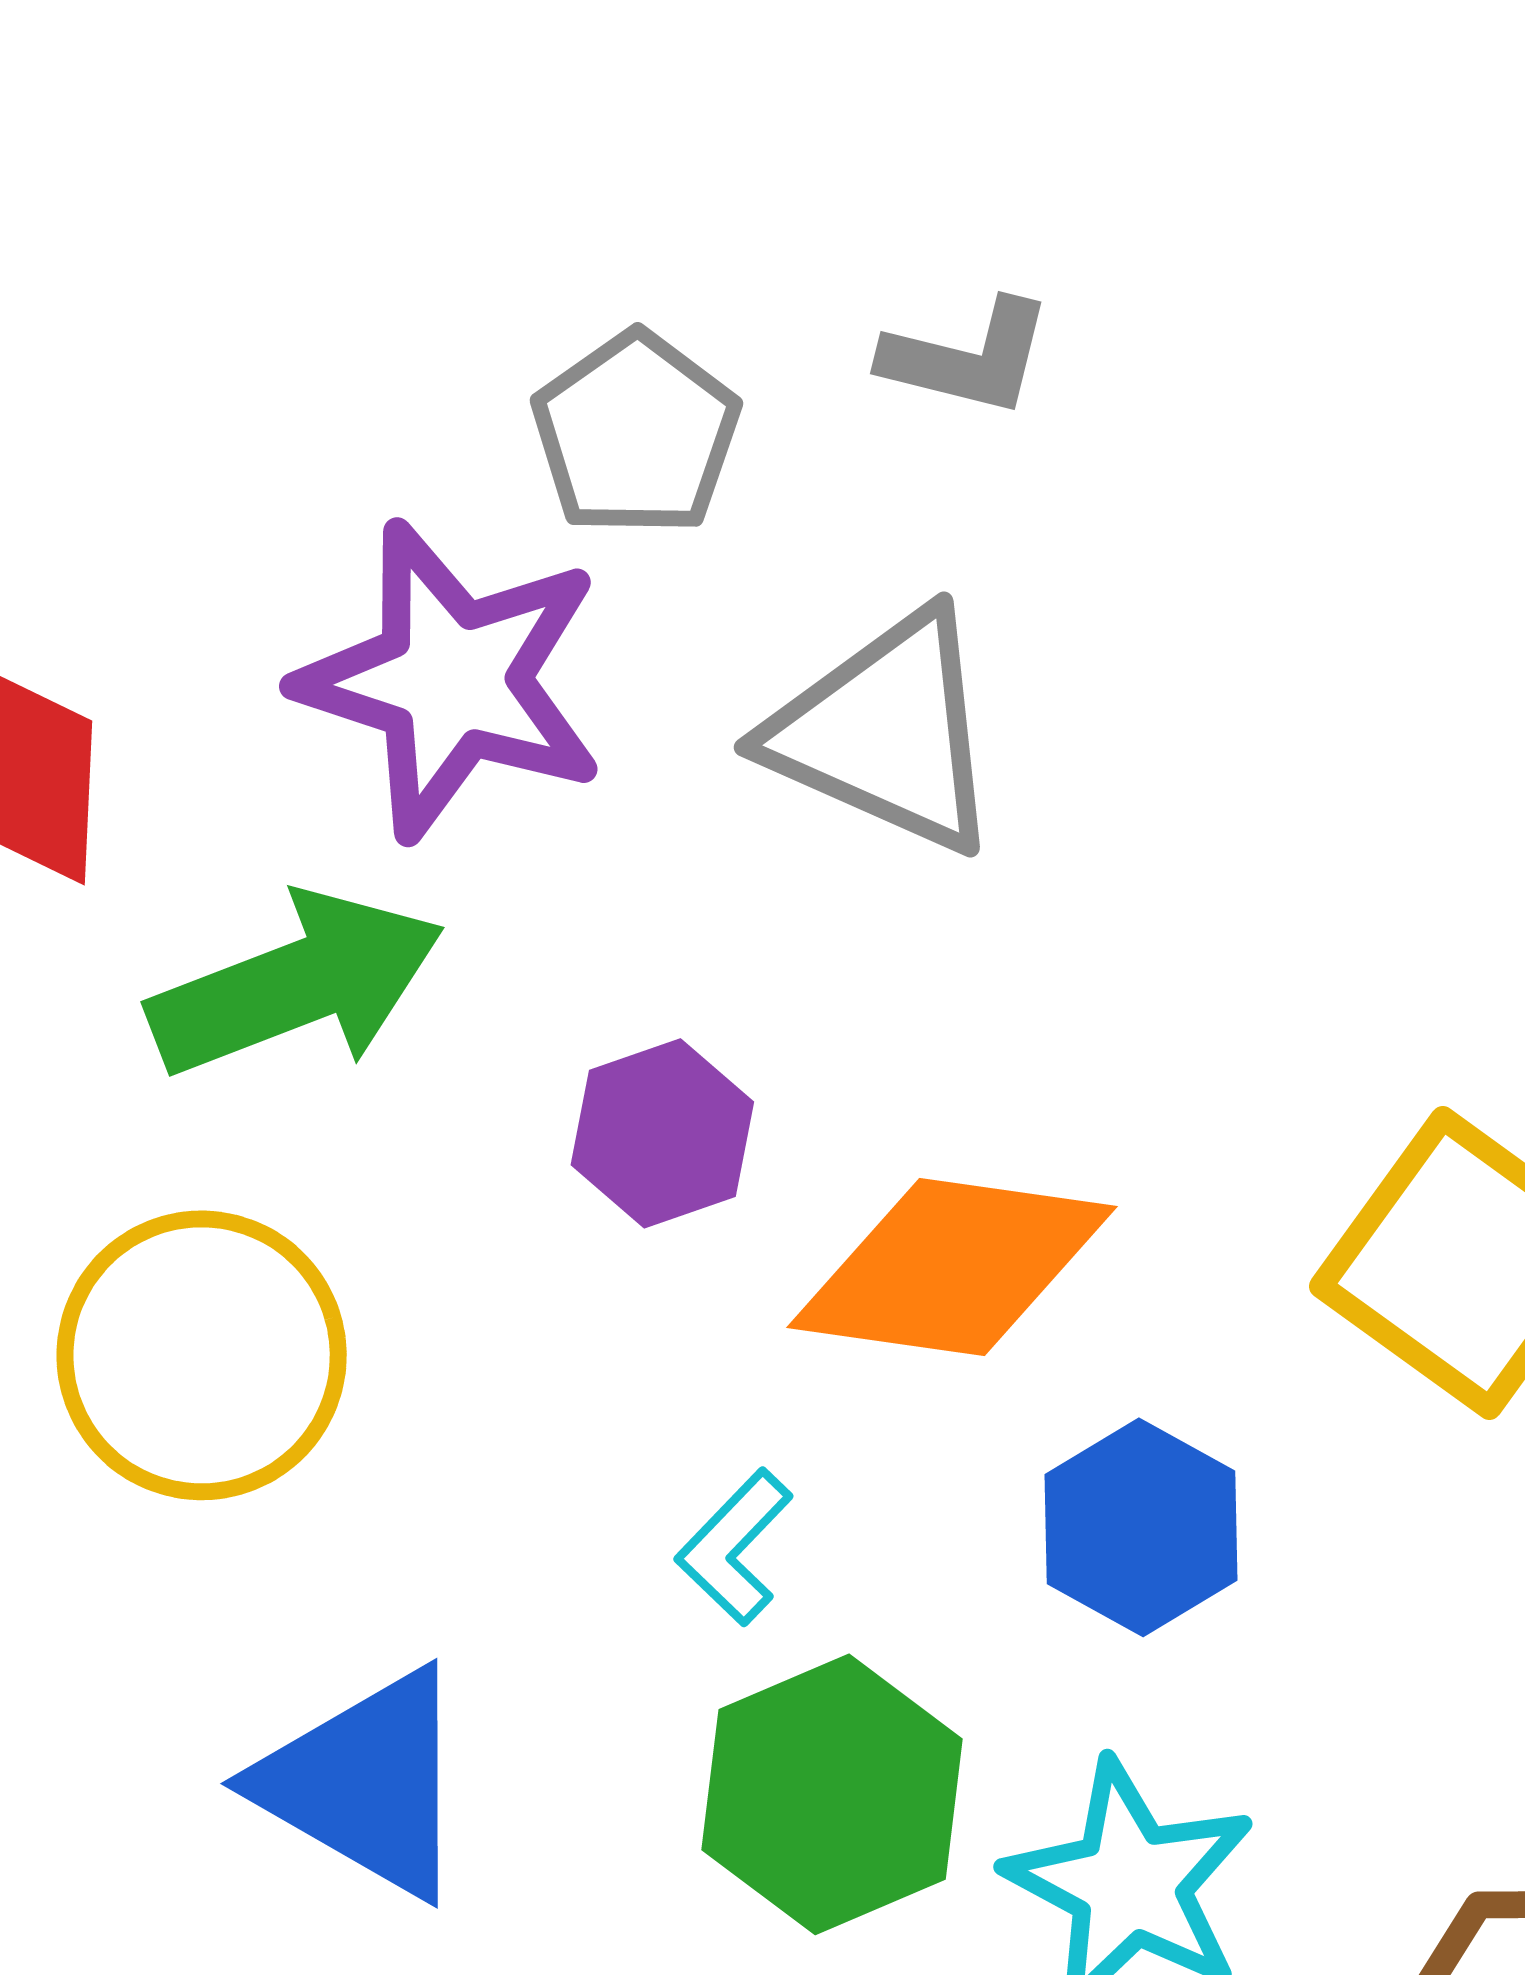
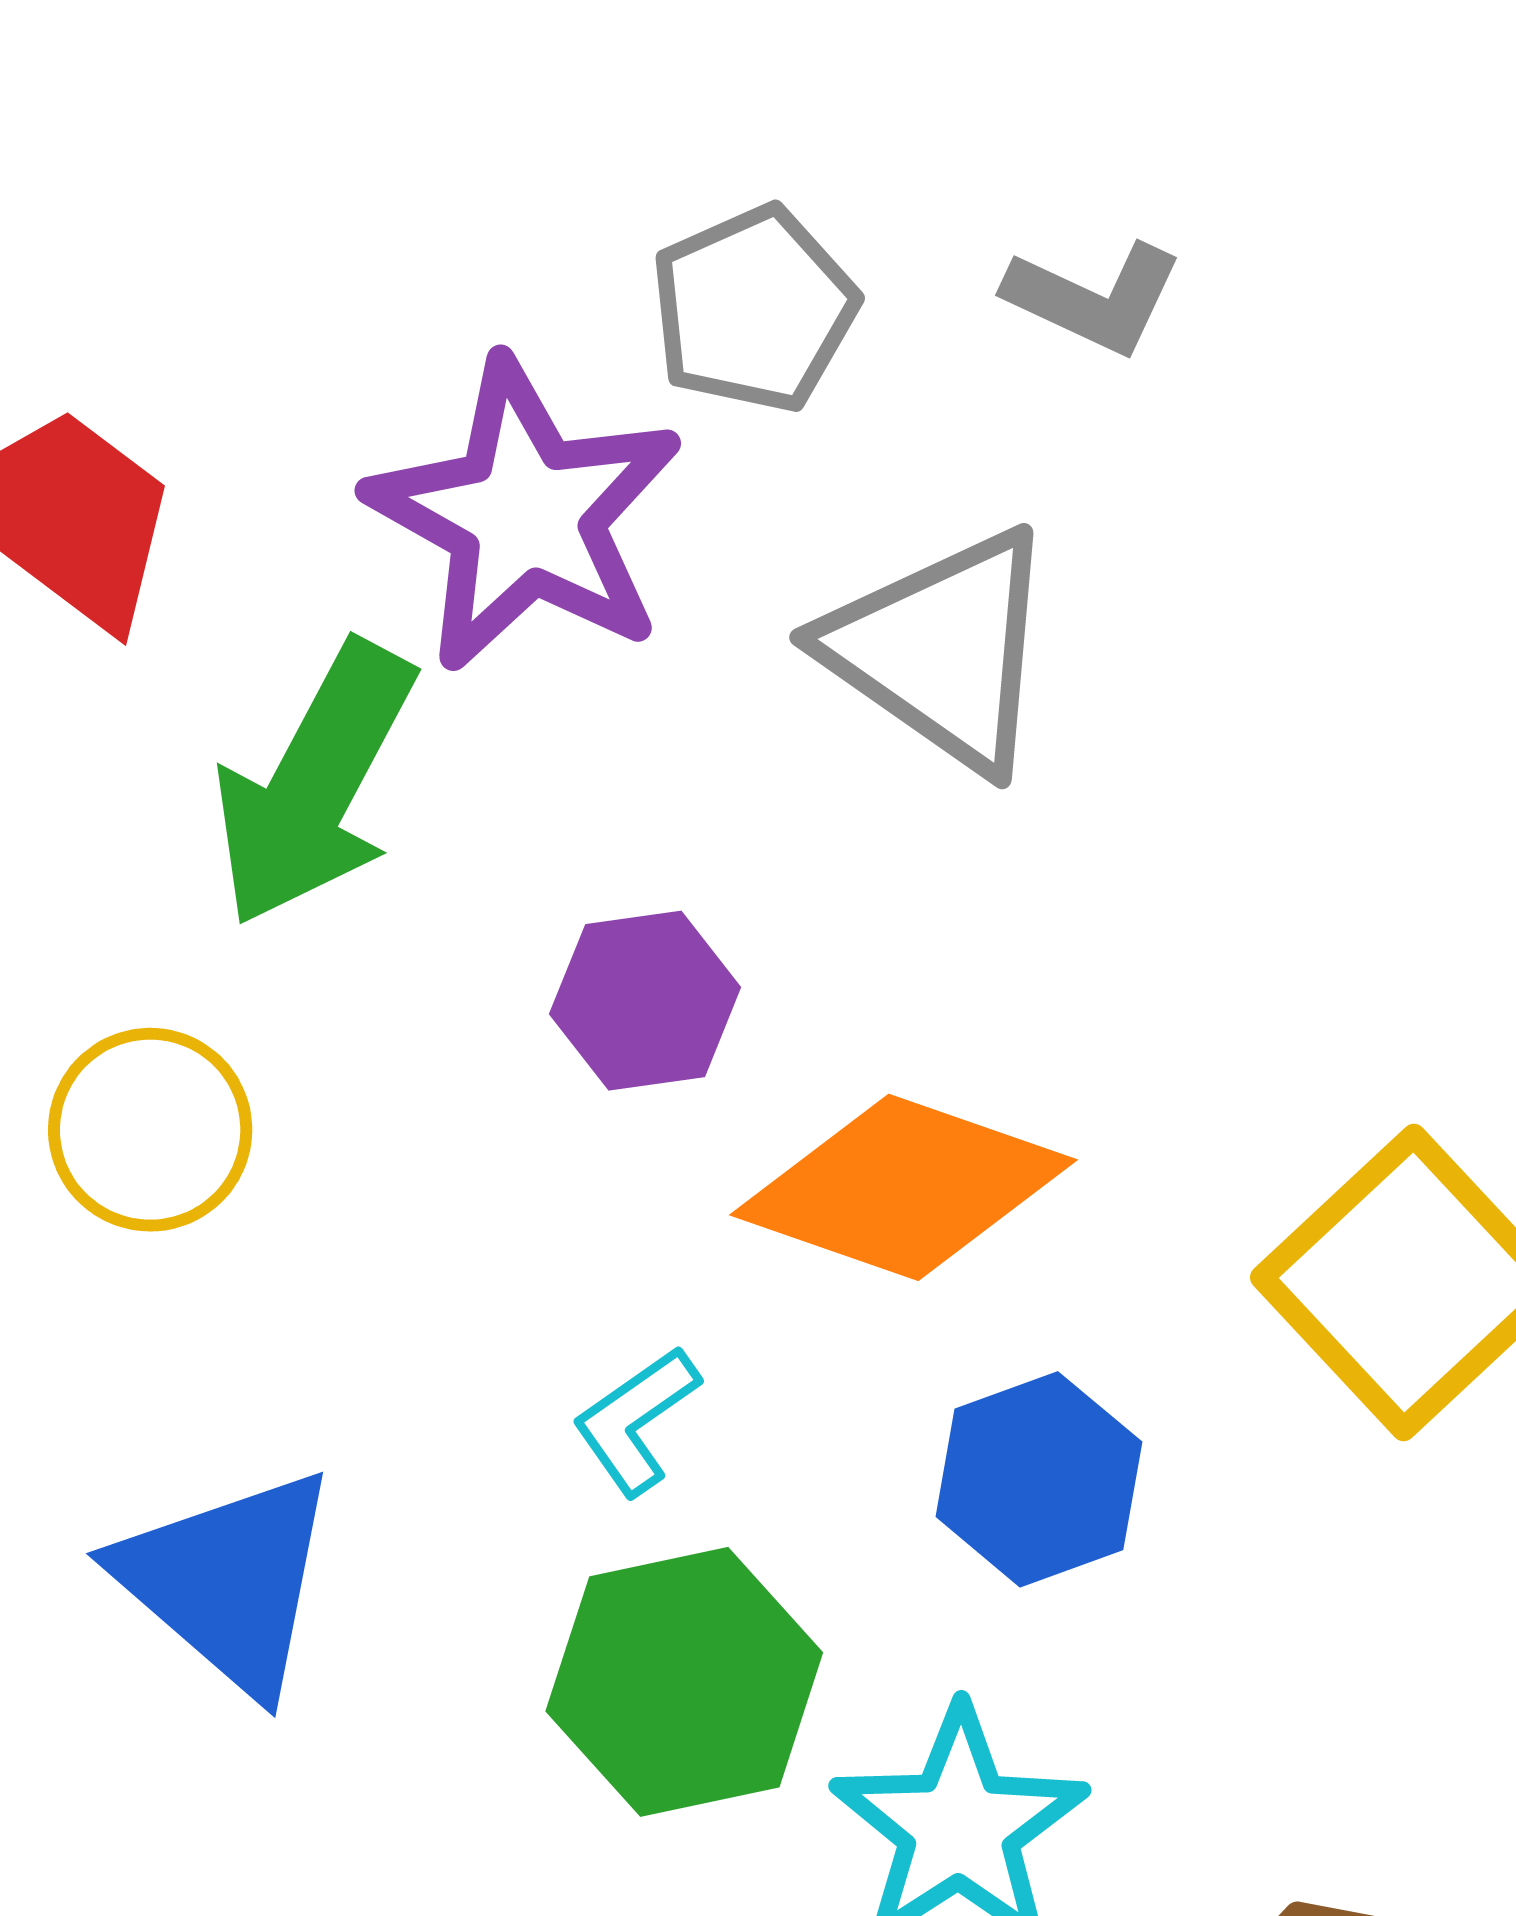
green arrow: (296, 984) -> (315, 784), turned 128
yellow circle: (202, 1355) -> (150, 1130), size x0.7

